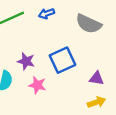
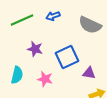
purple star: (26, 61) -> (35, 49), moved
purple triangle: (97, 78) -> (89, 73), moved

